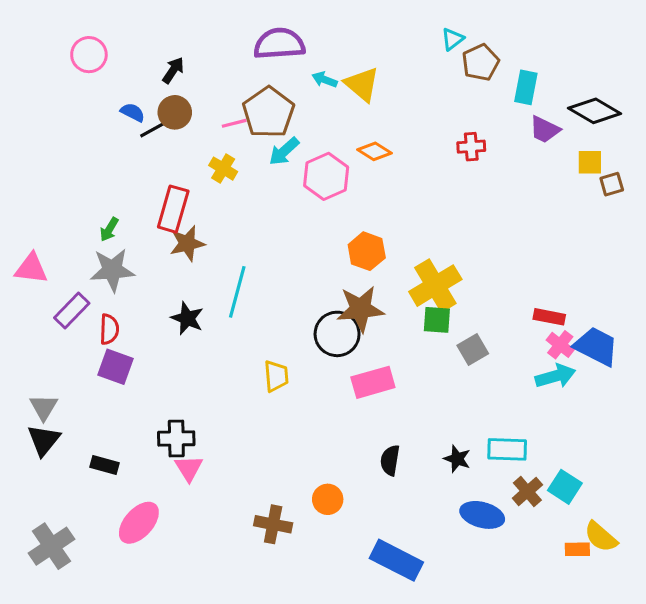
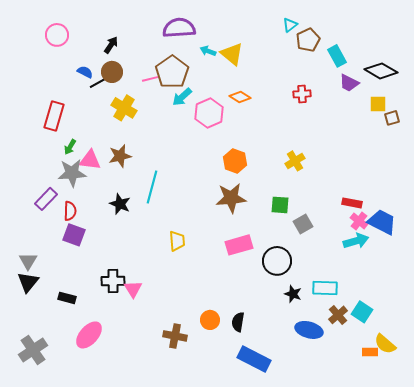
cyan rectangle: (526, 87) -> (337, 56), turned -40
yellow cross: (223, 169) -> (124, 108), moved, size x1.4
red rectangle: (173, 209) -> (54, 116), moved
pink triangle: (31, 268) -> (90, 160), moved
yellow cross: (435, 286) -> (295, 161), moved, size x0.6
black circle: (337, 334) -> (277, 261), moved
black semicircle: (390, 460) -> (238, 322), moved
pink triangle: (189, 468) -> (133, 289), moved

